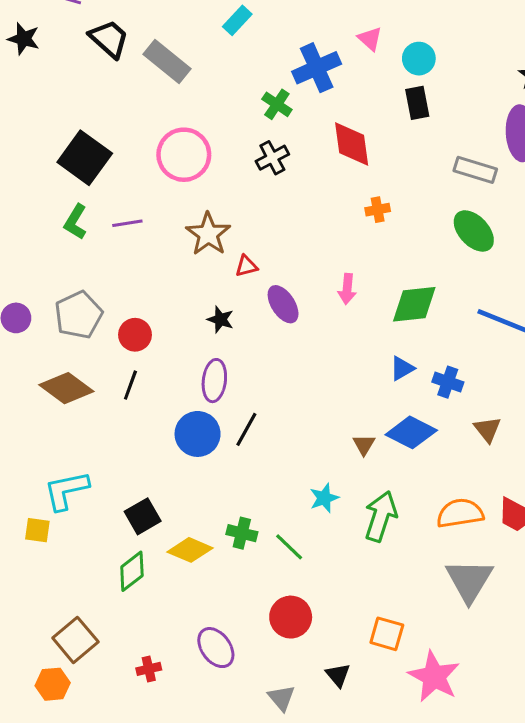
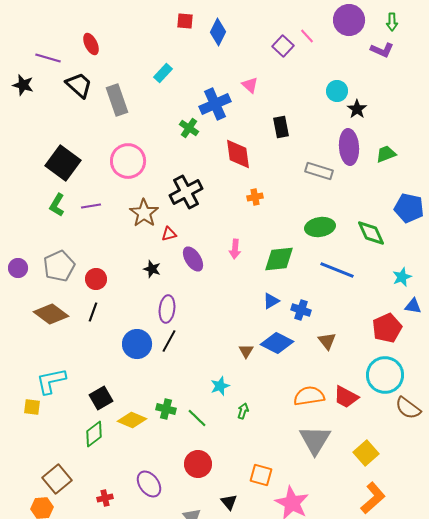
cyan circle: (419, 59) -> (337, 91), moved
gray rectangle: (167, 62) -> (117, 100), turned 32
black cross: (272, 158) -> (186, 192), moved, size x1.5
green ellipse: (474, 231) -> (320, 227), moved, turned -56
purple ellipse: (214, 381) -> (167, 309), moved
green arrow: (381, 516) -> (243, 411), moved, size x0.5

